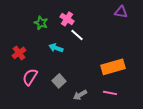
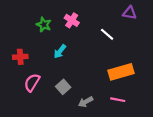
white line: (77, 35) -> (107, 34), moved
cyan arrow: (56, 48) -> (60, 51), turned -72
red cross: (19, 53) -> (20, 57), turned 32

